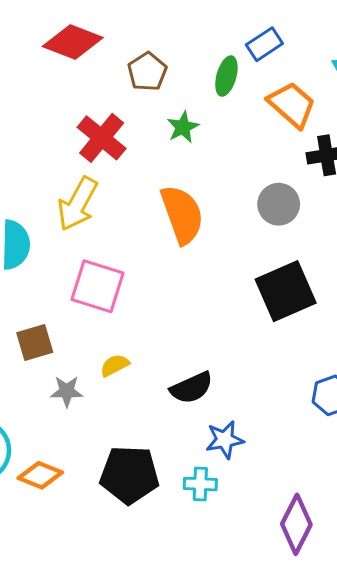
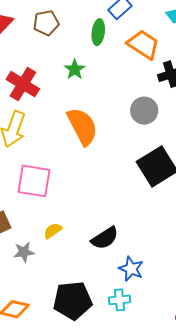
brown pentagon: (147, 72) -> (46, 23), moved, turned 30
blue star: (225, 440) -> (131, 269), turned -30

